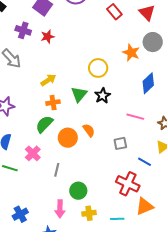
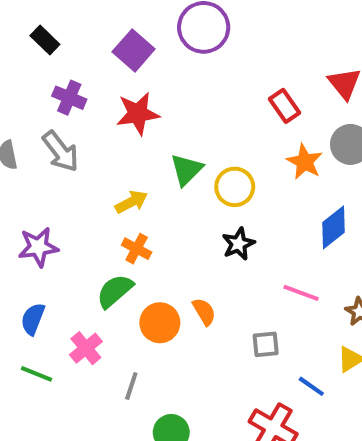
red rectangle: (114, 12) -> (285, 106), moved
purple cross: (23, 30) -> (69, 98), moved
red star: (48, 37) -> (138, 114), size x1.5
green triangle: (79, 94) -> (186, 170), moved
orange cross: (53, 103) -> (137, 249), turned 32

